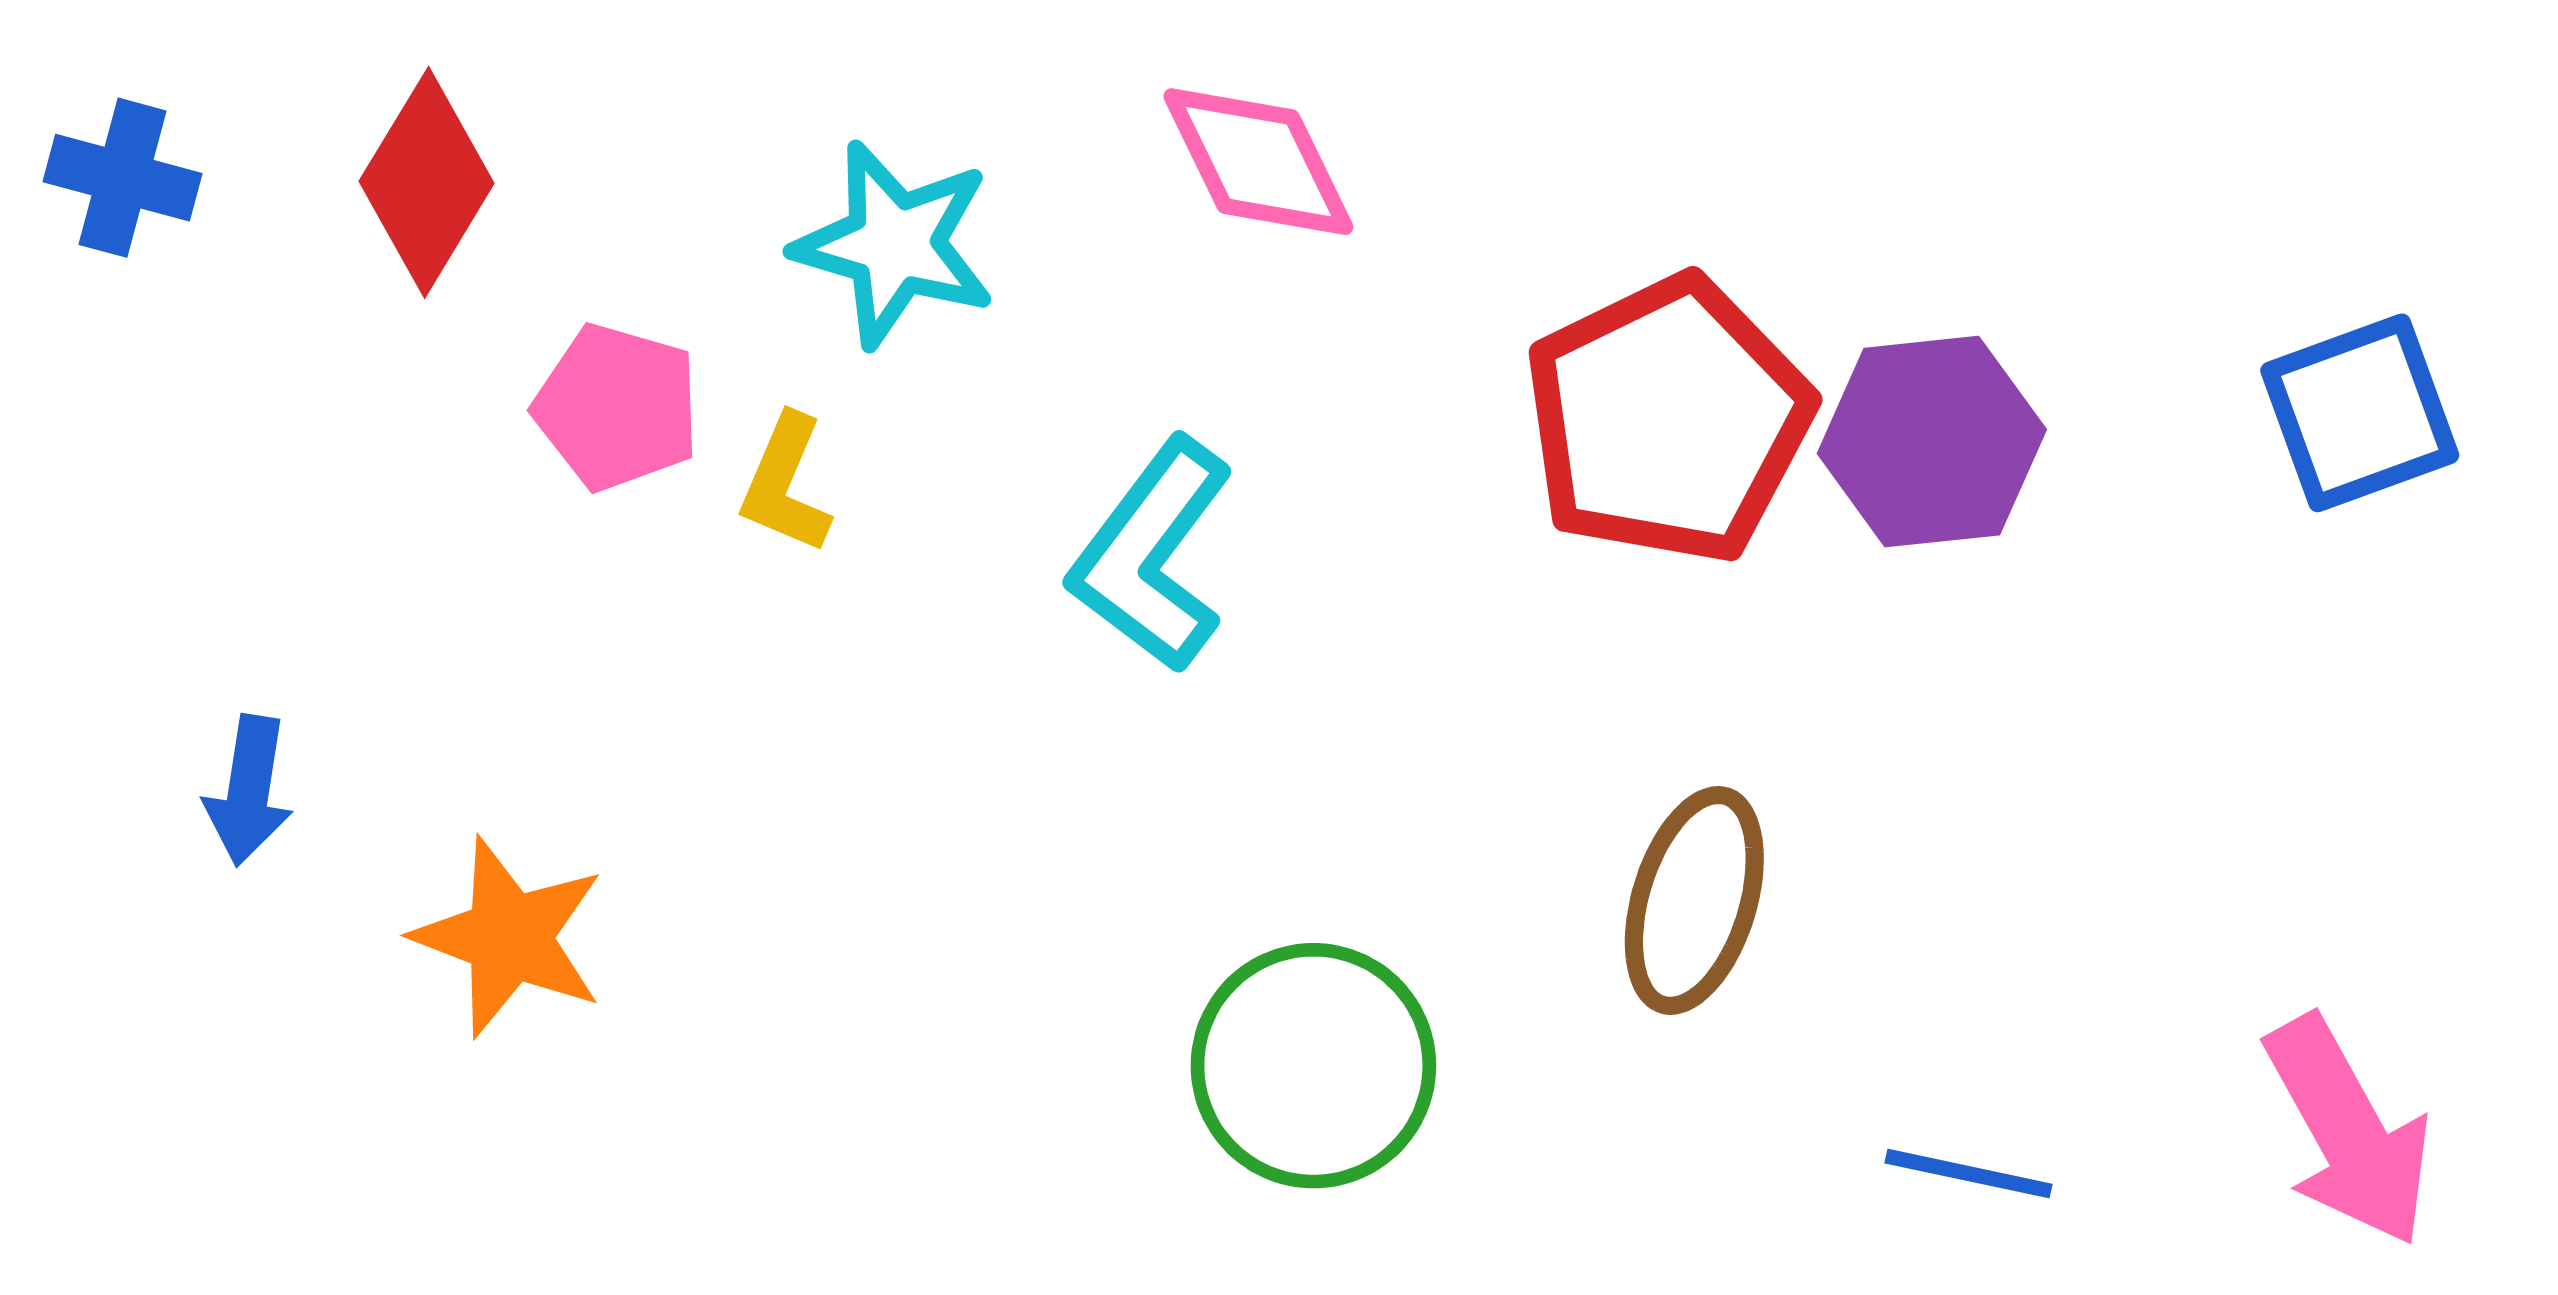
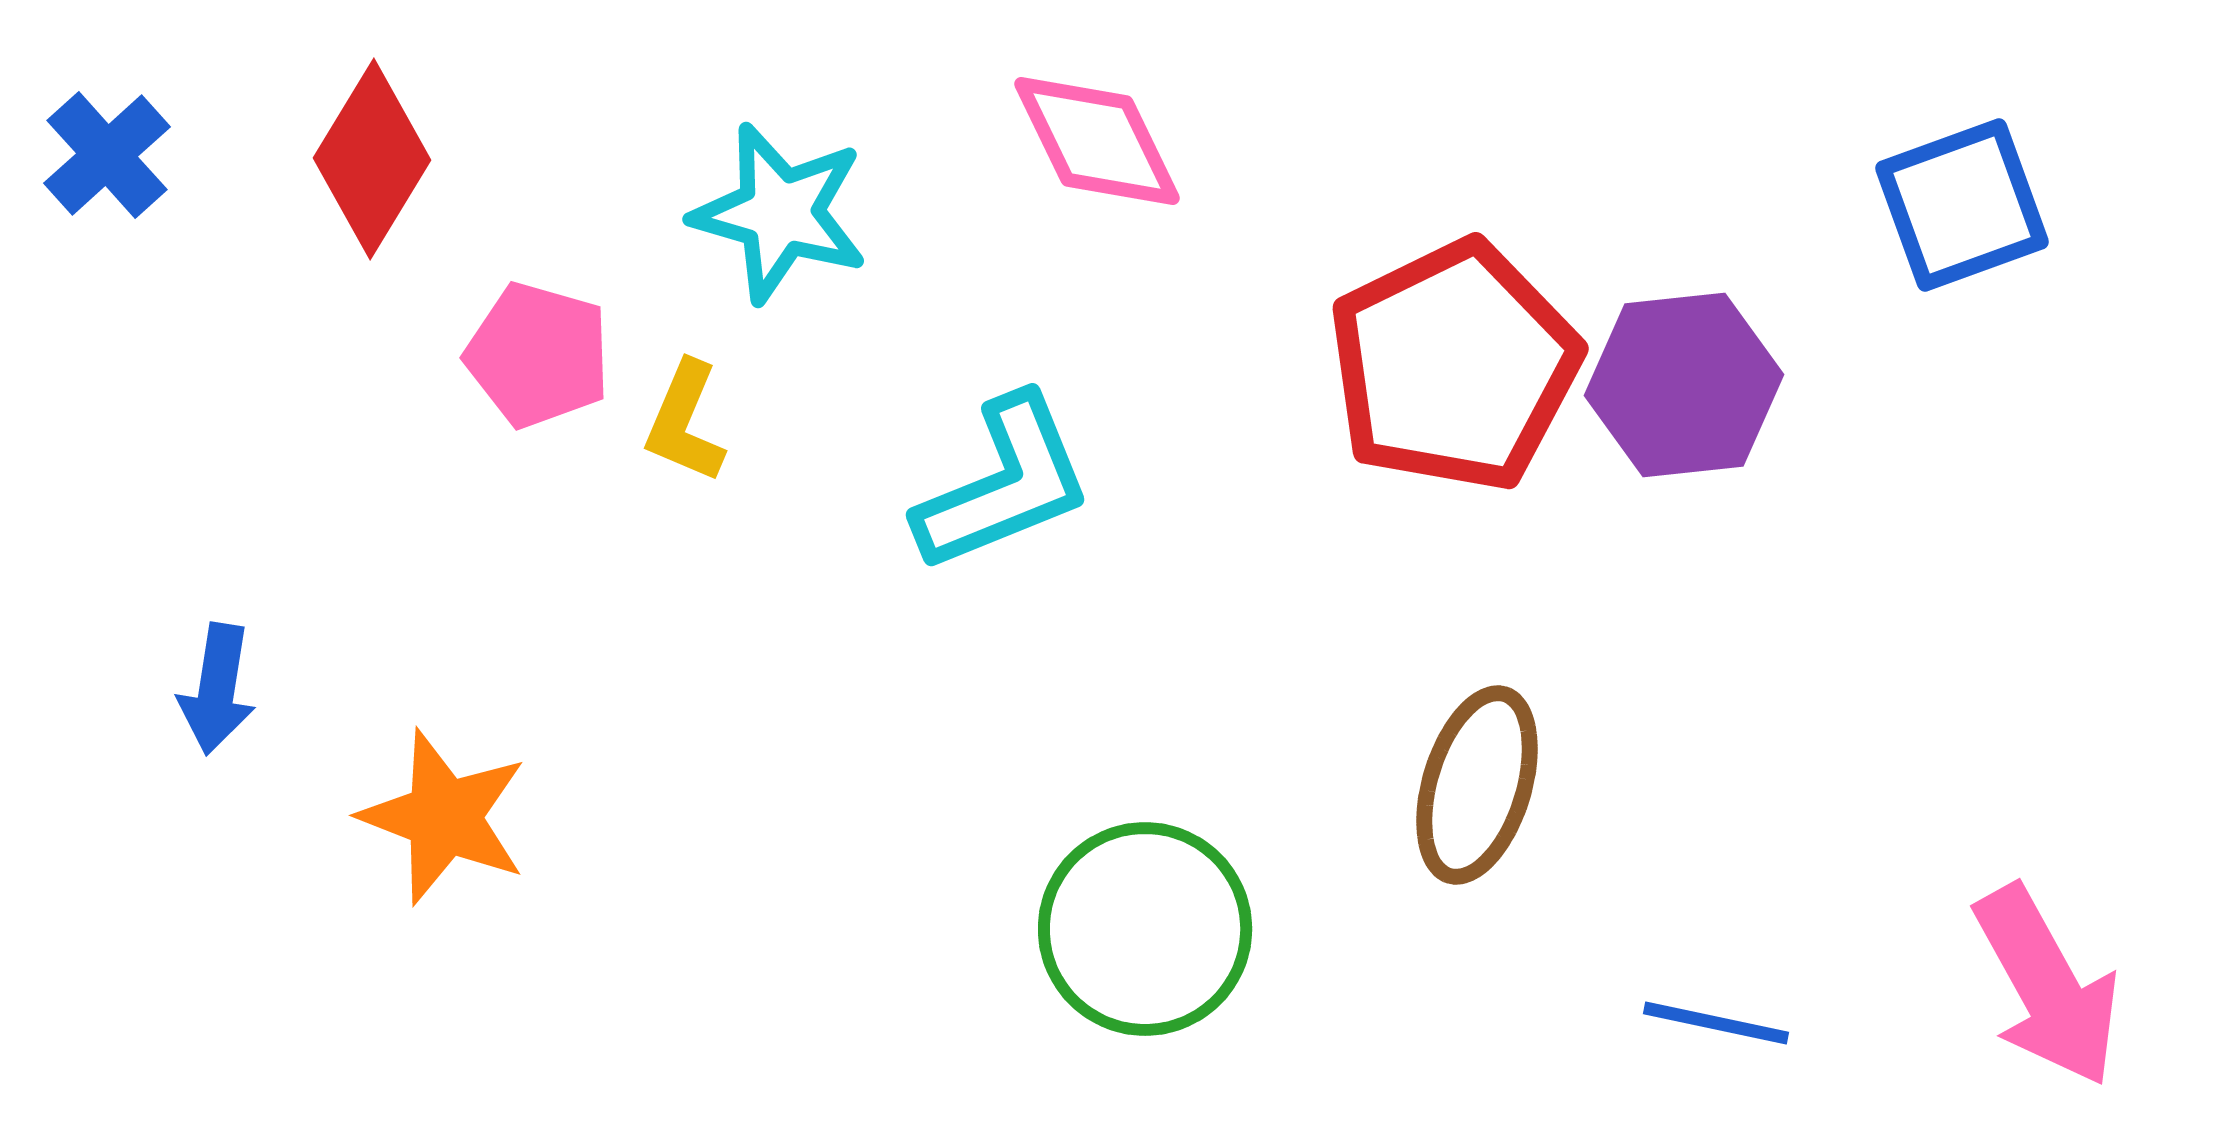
blue cross: (123, 178) -> (107, 155), turned 33
blue square: (2360, 413) -> (1962, 205), moved
cyan L-shape: (1152, 555) -> (1004, 484), turned -149

